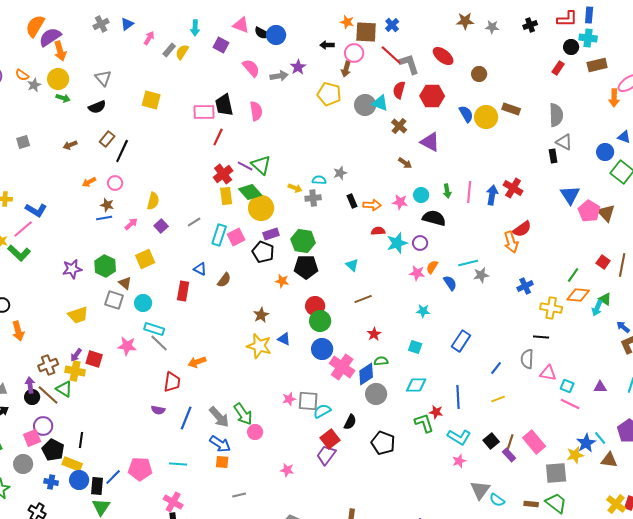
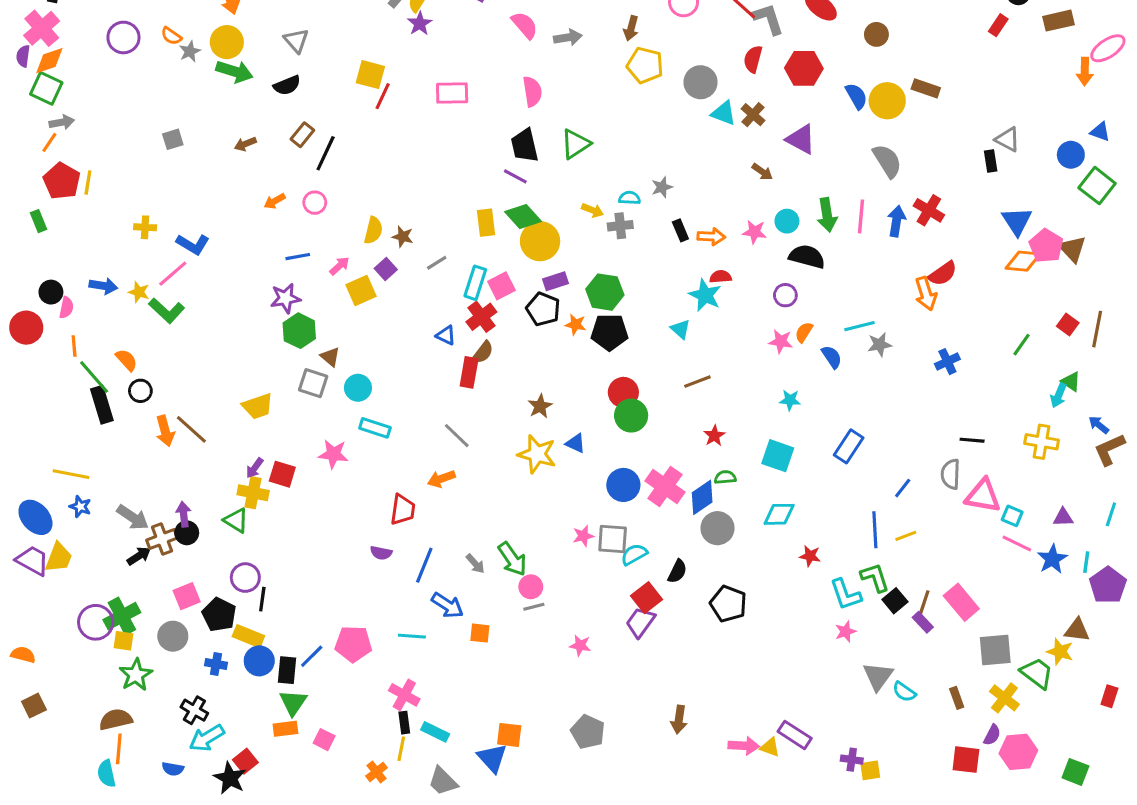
purple star: (298, 67) -> (420, 24), moved
brown arrow: (346, 69) -> (631, 28), moved
green arrow: (63, 98) -> (235, 71), size x1.6
cyan triangle: (380, 103) -> (724, 113), moved
black trapezoid: (224, 105) -> (525, 145), moved
gray semicircle: (556, 115) -> (887, 161), moved, turned -30
red line: (218, 137) -> (383, 96), moved
green triangle: (261, 165) -> (576, 144), moved, turned 45
red cross: (223, 174) -> (481, 317), moved
green arrow: (447, 191) -> (827, 215), size x1.5
brown star: (107, 205) -> (403, 237), moved
cyan star: (397, 243) -> (705, 295), moved, turned -30
yellow square: (145, 259) -> (361, 291), moved
purple star: (72, 269) -> (285, 298), moved
orange star: (282, 281) -> (576, 324), moved
red rectangle: (183, 291) -> (469, 372), moved
orange diamond: (578, 295) -> (1023, 261), moved
yellow cross: (551, 308) -> (1042, 442), moved
gray line: (159, 343) -> (457, 436), moved
cyan square: (415, 347) -> (778, 456), size x1.5
blue circle: (322, 349) -> (623, 485), moved
brown cross: (48, 365) -> (162, 539), moved
pink triangle: (548, 373) -> (983, 496), size x1.4
brown line: (48, 395) -> (191, 429), moved
blue line: (458, 397) -> (875, 530), moved
gray arrow: (219, 417) -> (475, 564), size x0.6
green L-shape: (424, 423) -> (875, 578), moved
purple circle: (43, 426) -> (245, 578), moved
cyan L-shape: (459, 437) -> (846, 595), turned 40
cyan line: (600, 438) -> (1086, 562), moved, turned 48
blue star: (586, 443) -> (1052, 559), moved
blue arrow: (220, 444) -> (447, 605), moved
yellow star: (575, 455) -> (1060, 652), moved, turned 30
gray line: (239, 495) -> (534, 607), moved
green trapezoid: (556, 503) -> (1037, 673), moved
brown rectangle: (531, 504) -> (957, 698), turned 64
yellow cross: (616, 504) -> (1004, 698), moved

